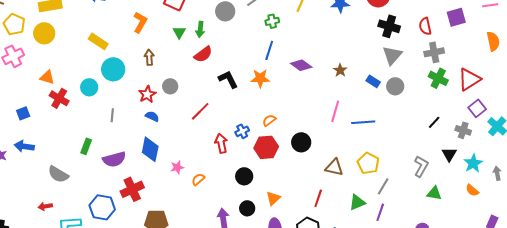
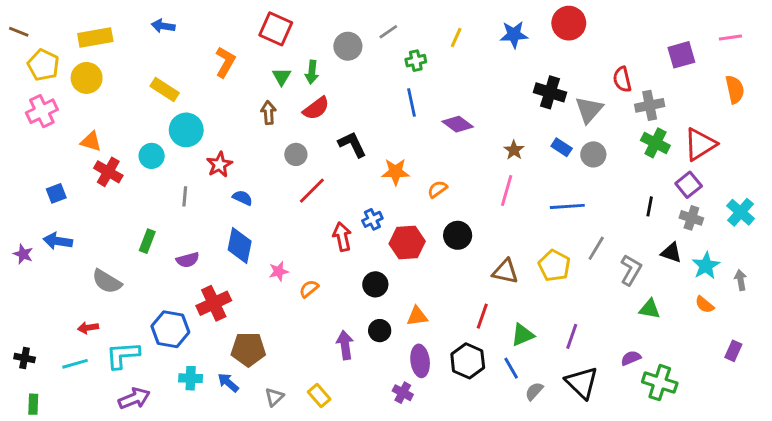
black cross: (389, 26) -> (550, 92), moved
red semicircle: (425, 26) -> (622, 79), moved
blue line: (269, 50) -> (411, 102), turned -30
brown arrow: (149, 57) -> (269, 113), moved
brown star: (340, 70) -> (514, 150), moved
orange star: (260, 78) -> (396, 172), moved
gray circle: (170, 86) -> (296, 154), moved
red star: (147, 94) -> (219, 165), moved
purple square: (477, 108) -> (689, 185), moved
orange semicircle: (269, 120) -> (437, 189), moved
blue line: (363, 122) -> (567, 206), moved
black line: (434, 122) -> (650, 206), turned -32
black triangle: (449, 154) -> (671, 253), turned -42
purple semicircle: (114, 159) -> (188, 260), size x0.7
gray line: (383, 186) -> (596, 248), moved
orange triangle: (273, 198) -> (417, 316), turned 35
green triangle: (357, 202) -> (523, 335), moved

